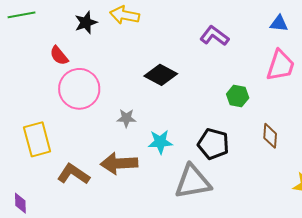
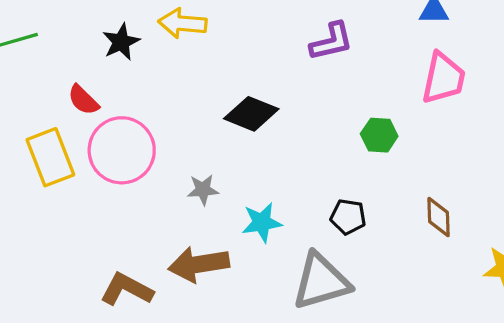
purple L-shape: (214, 36) -> (331, 42), turned 136
brown diamond: (270, 136) -> (439, 217), moved
yellow rectangle: (37, 139) -> (50, 157), moved
black pentagon: (213, 144) -> (348, 217), size x0.7

